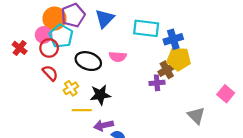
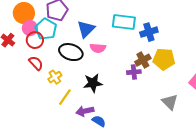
orange circle: (55, 19) -> (24, 13), moved
blue triangle: (105, 19) -> (86, 29), moved
yellow pentagon: (179, 59) -> (164, 59), moved
black star: (100, 95) -> (93, 83), moved
yellow line: (82, 110) -> (65, 97), turned -54

